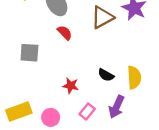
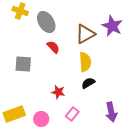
black semicircle: (106, 75) -> (88, 83), turned 120
yellow semicircle: (134, 77) -> (85, 62), moved
purple arrow: (116, 107) -> (111, 112), moved, turned -36

